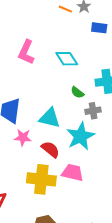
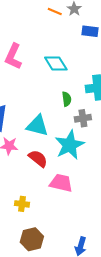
green semicircle: (77, 92) -> (67, 99), turned -136
yellow cross: (41, 179) -> (22, 204), moved, size x0.5

